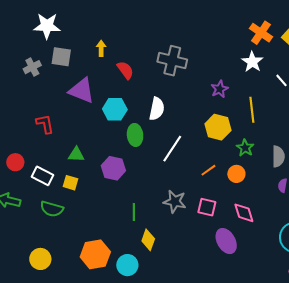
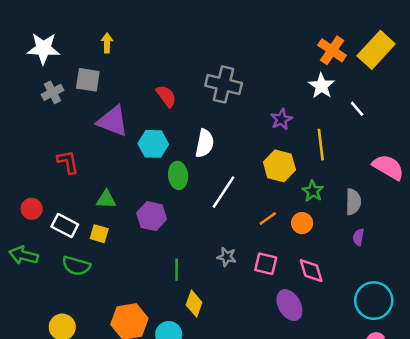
white star: (47, 26) -> (43, 48), moved
yellow arrow: (101, 48) -> (107, 43), moved
gray star: (175, 202) -> (227, 257), size x0.7

